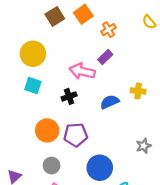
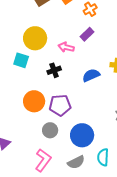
yellow circle: (33, 54) -> (35, 38), moved
pink arrow: (82, 71) -> (66, 47), size x0.7
gray circle: (52, 166) -> (50, 130), moved

